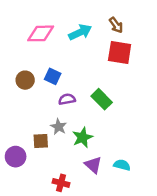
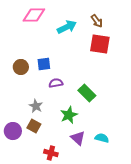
pink diamond: (41, 33) -> (34, 15), moved
blue square: (53, 76) -> (44, 64), turned -32
green rectangle: (102, 99) -> (87, 93), moved
gray star: (59, 127) -> (36, 106), moved
brown square: (41, 141) -> (34, 126), moved, turned 32

